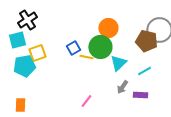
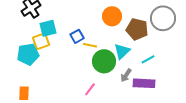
cyan square: (17, 40) -> (48, 28), moved
brown pentagon: (146, 41) -> (137, 29), moved
green circle: (100, 47) -> (104, 61), moved
purple rectangle: (140, 95) -> (144, 83), size x1.5

